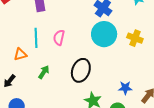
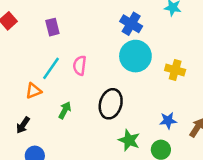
cyan line: (36, 38) -> (51, 68), turned 42
yellow cross: (135, 38) -> (175, 70), moved

